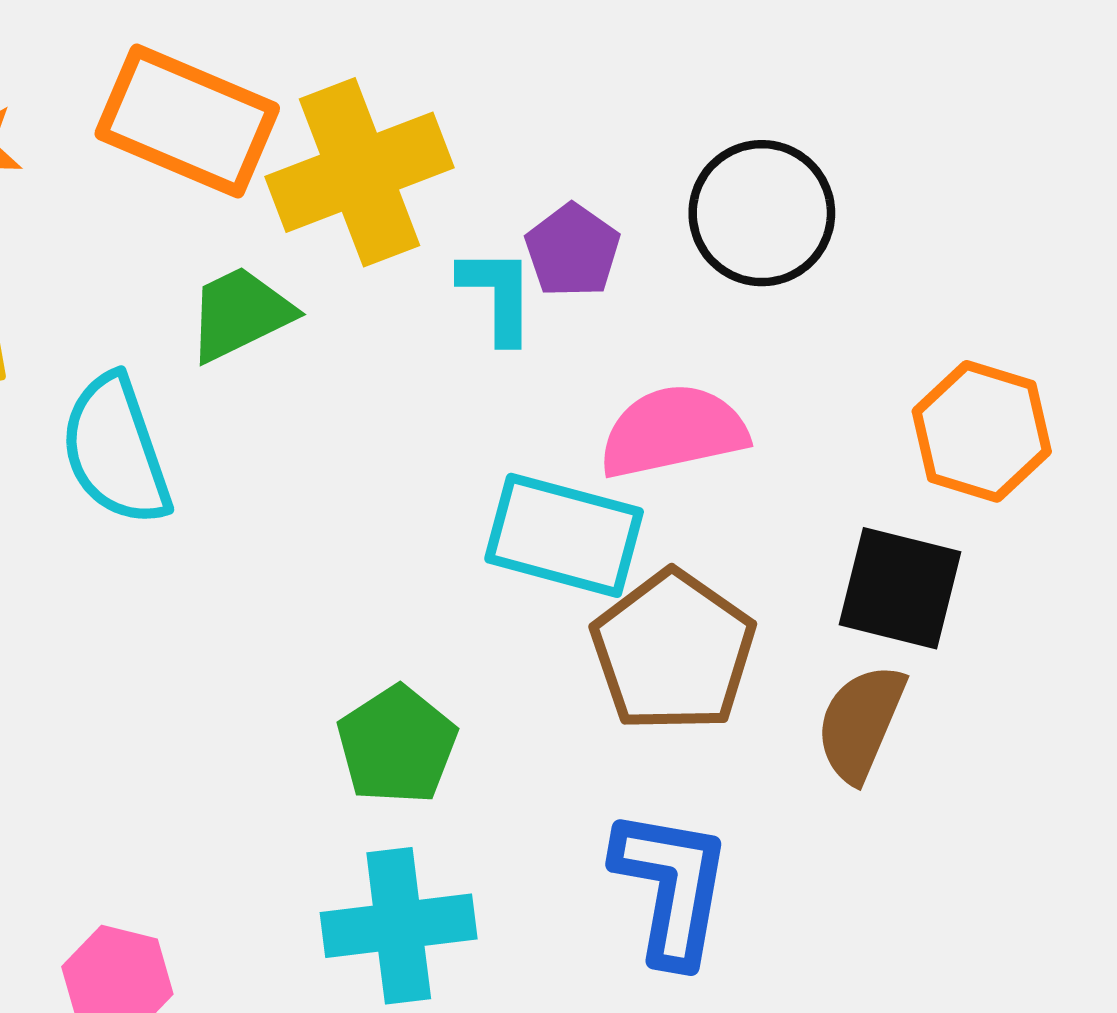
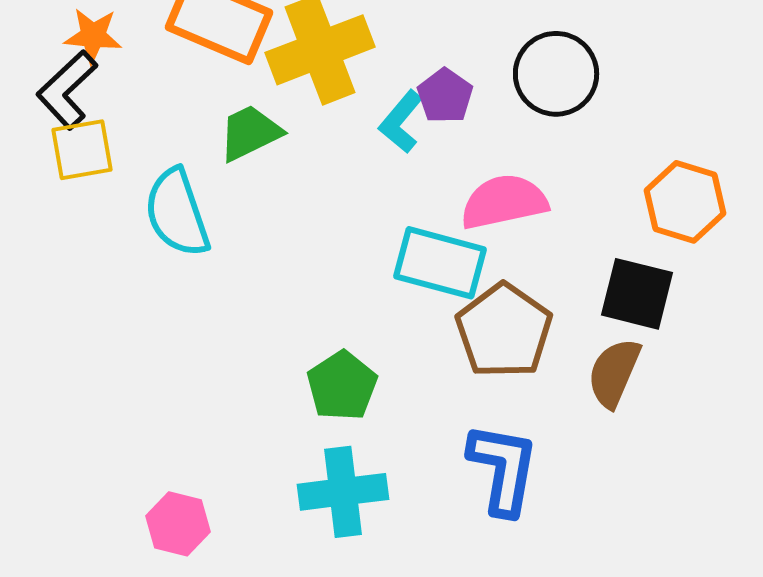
cyan L-shape: (498, 295) -> (401, 122), turned -140

